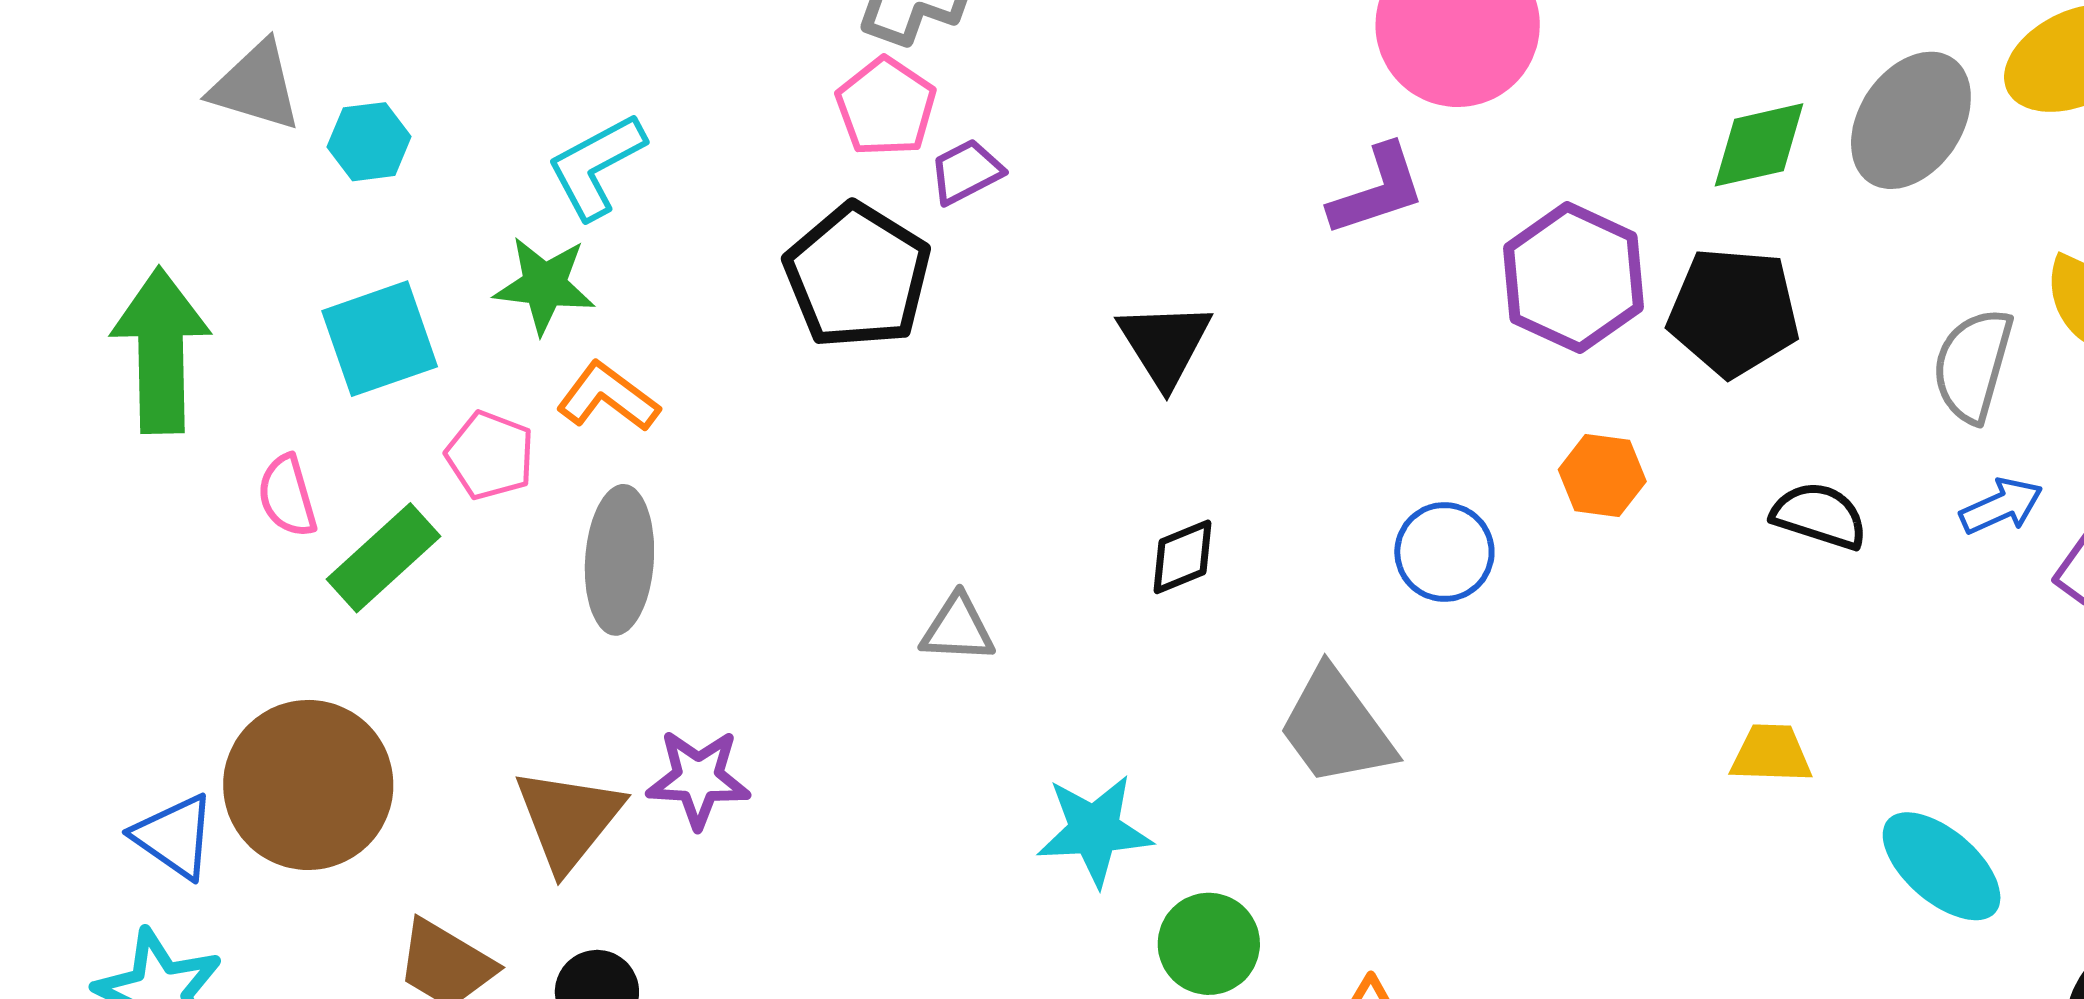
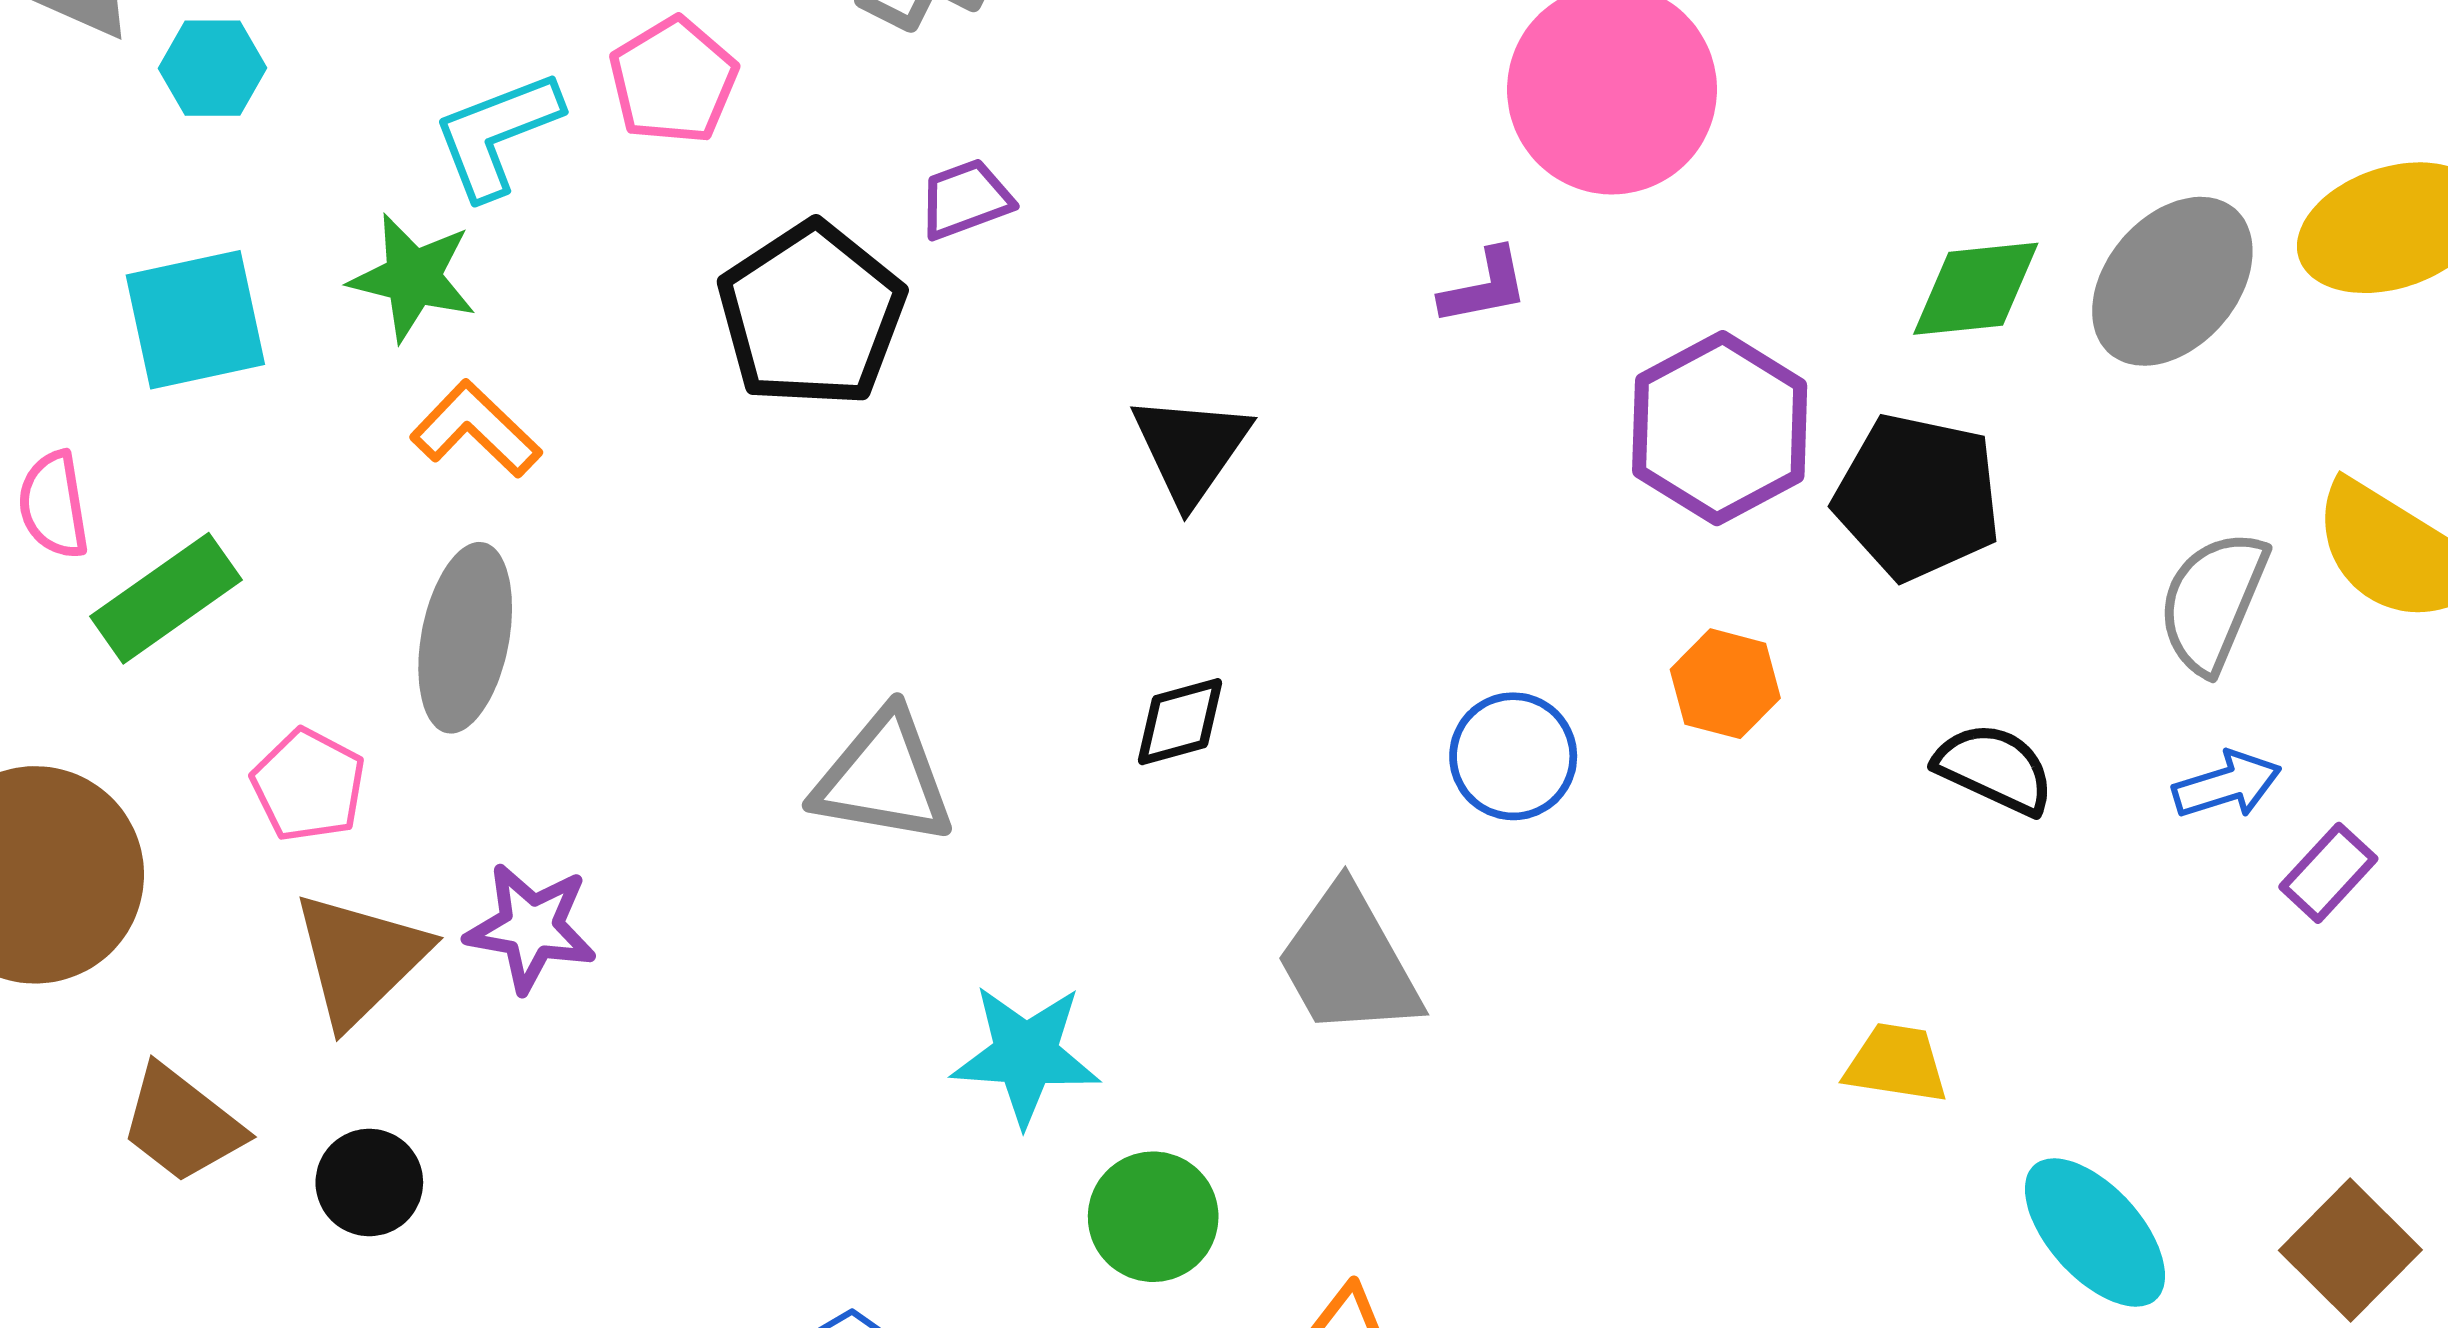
pink pentagon: (886, 107) -> (673, 81), moved
purple L-shape: (1377, 190) -> (1484, 287), size x0.7
pink pentagon: (490, 455) -> (309, 785), moved
gray triangle: (958, 629) -> (884, 778), size x1.5

